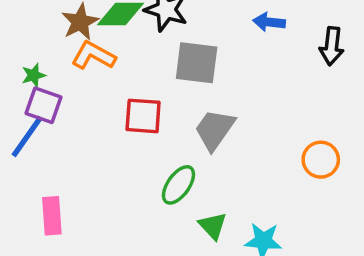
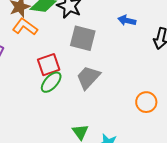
red square: (143, 116) -> (49, 65), turned -30
green ellipse: (178, 185) -> (51, 82), moved

